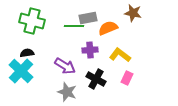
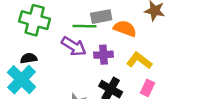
orange semicircle: (108, 28) -> (125, 28), turned 42
purple arrow: (65, 66) -> (74, 46), moved

